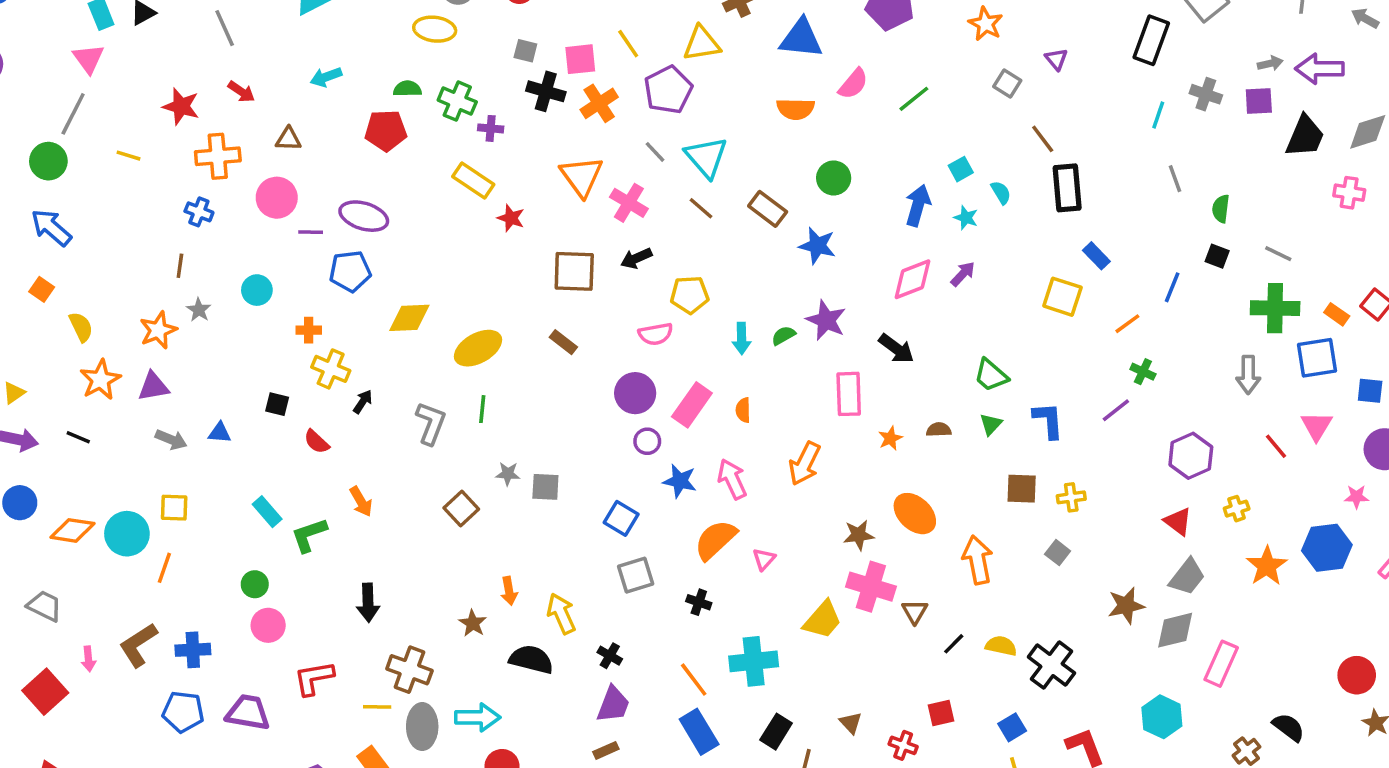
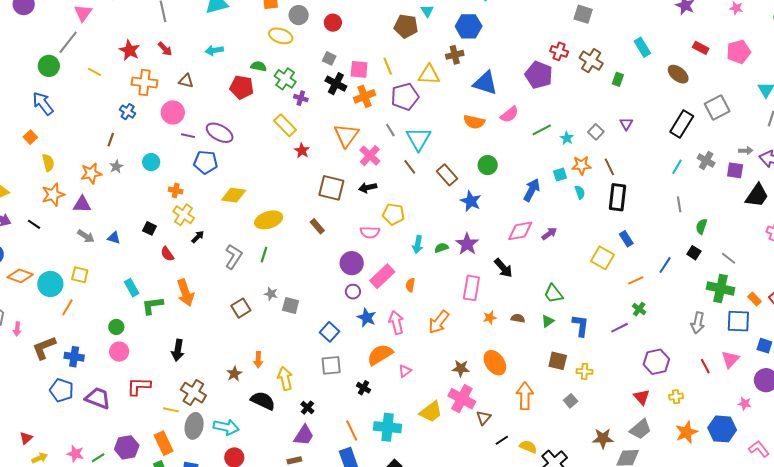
orange star: (986, 24) -> (581, 165), moved, turned 30
cyan star: (966, 218) -> (567, 138), moved
orange arrow: (361, 502) -> (185, 293), size x1.5
pink arrow: (88, 659) -> (17, 329), moved

